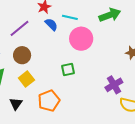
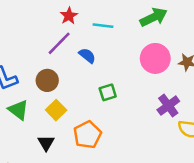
blue semicircle: (51, 24) -> (87, 56), moved
purple line: (19, 28) -> (59, 43), moved
pink circle: (81, 39) -> (155, 58), moved

